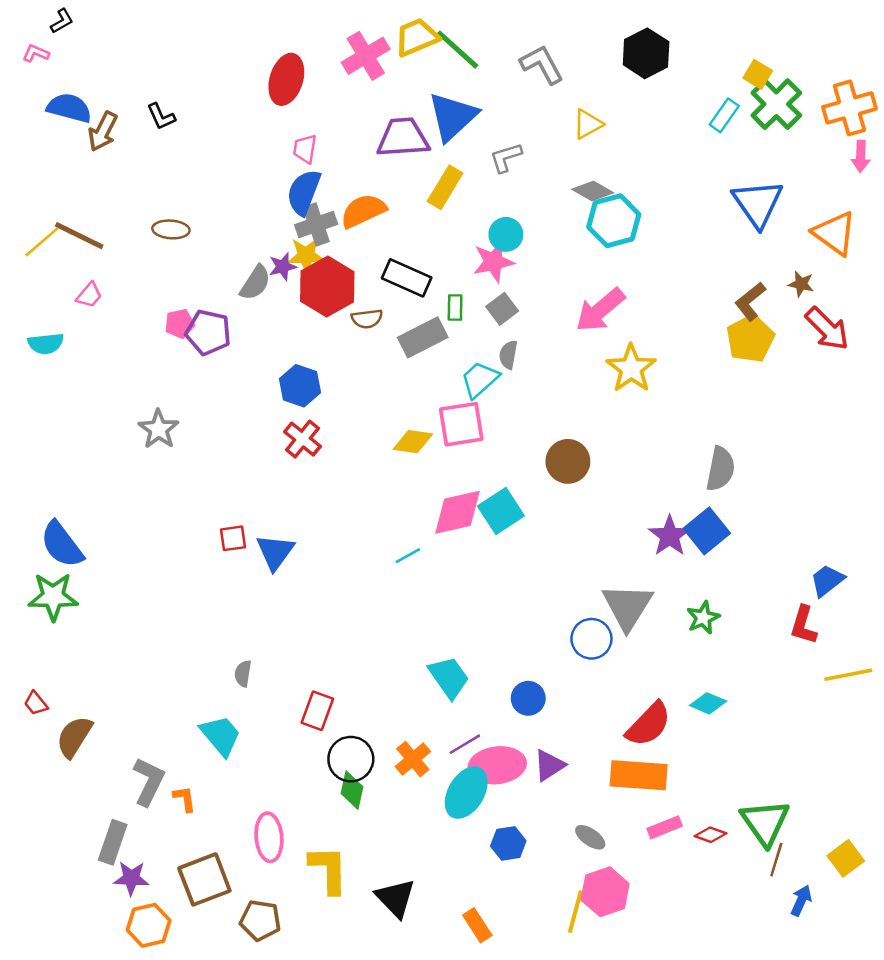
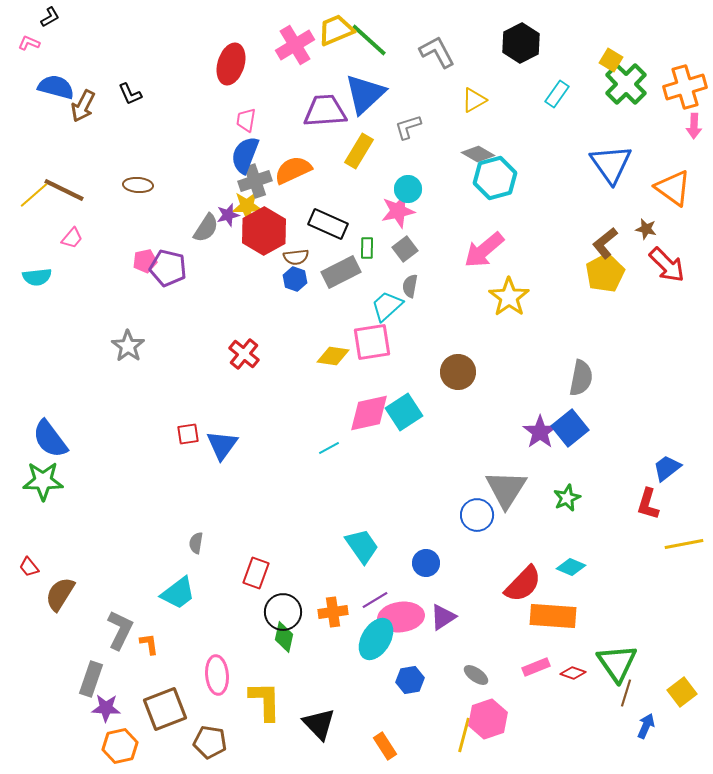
cyan rectangle: (724, 115) -> (557, 94), moved
blue hexagon: (300, 386) -> (295, 279), moved, size x0.7
cyan trapezoid: (221, 736) -> (178, 593), turned 93
orange cross: (413, 759) -> (333, 612), turned 32
orange rectangle: (639, 775) -> (553, 616), moved

